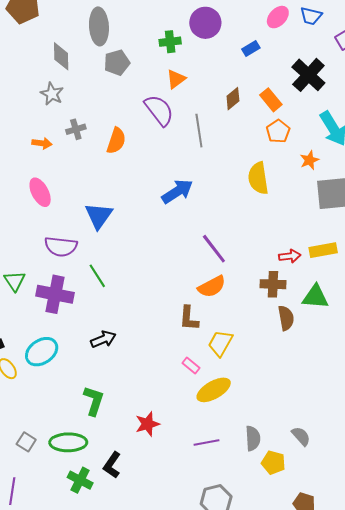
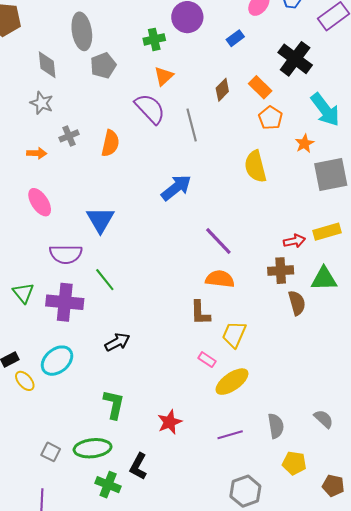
orange semicircle: (212, 287) -> (220, 279), turned -140
yellow pentagon: (273, 463) -> (294, 463), moved

